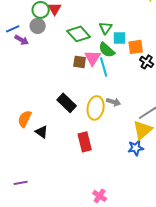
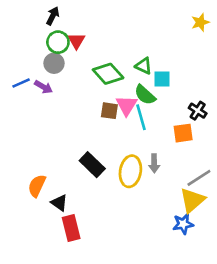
green triangle: (106, 28) -> (144, 66), turned -40
blue line: (13, 29) -> (21, 83), moved
purple arrow: (22, 40) -> (43, 87), moved
orange square: (136, 47) -> (183, 133), moved
gray arrow: (114, 102) -> (154, 163), turned 72
red rectangle: (85, 142) -> (71, 228), moved

